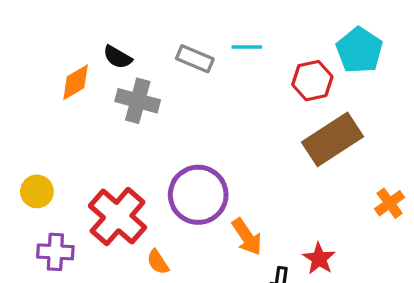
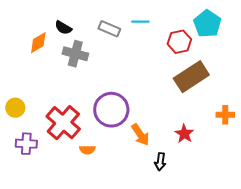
orange cross: (390, 203) -> (225, 115), turned 36
red star: (319, 259) -> (184, 134), moved
orange semicircle: (158, 262) -> (87, 150), turned -56

